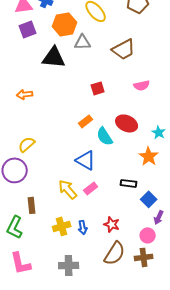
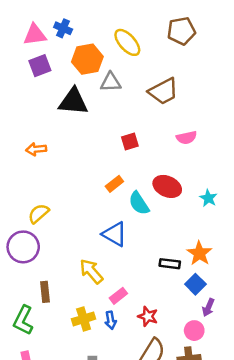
orange star: (149, 156) -> (199, 253), moved
pink rectangle: (91, 188) -> (118, 296), moved

